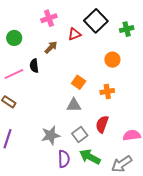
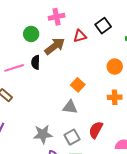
black square: (96, 21) -> (103, 26), size x0.7
green circle: (14, 38) -> (31, 34), moved
brown arrow: (51, 47) -> (55, 46), size x1.5
orange cross: (107, 91) -> (115, 97), moved

